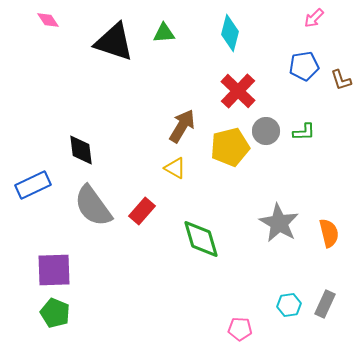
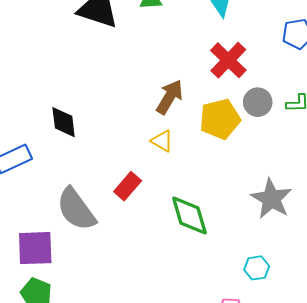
gray semicircle: (93, 206) -> (76, 209), moved
cyan hexagon: (289, 305) -> (257, 268), moved

